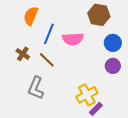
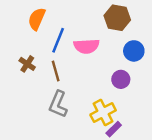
brown line: (47, 60) -> (56, 71), turned 30
purple circle: (113, 66) -> (121, 79), moved
gray L-shape: (36, 88) -> (58, 104), moved

